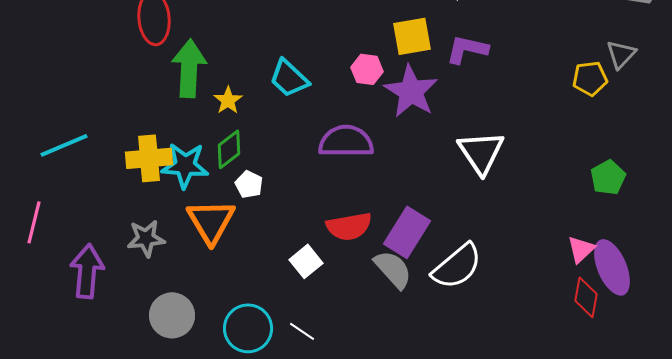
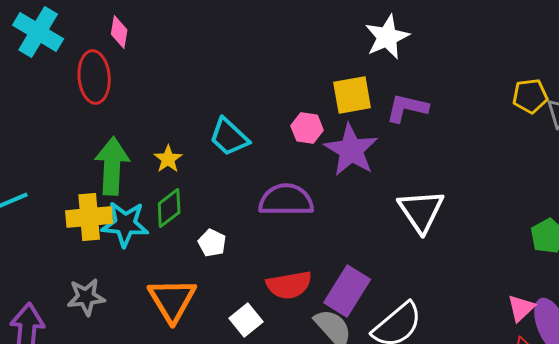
green arrow: (189, 68) -> (112, 166), moved
yellow pentagon: (590, 78) -> (530, 96), moved
white pentagon: (249, 184) -> (212, 243), moved
orange triangle: (211, 221) -> (172, 300), moved

